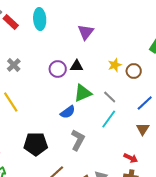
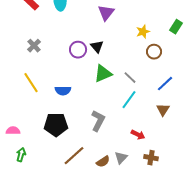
yellow star: (115, 65) -> (143, 32), moved
black triangle: (77, 66) -> (97, 47), turned 48
blue semicircle: (68, 112) -> (63, 91), moved, turned 35
red arrow: (131, 158) -> (138, 135), moved

